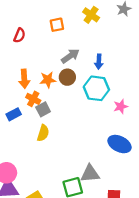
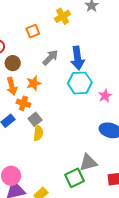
yellow cross: (91, 15) -> (63, 16), turned 35
blue arrow: (99, 62) -> (77, 58), size x1.6
brown circle: (67, 77) -> (13, 63), moved
gray square: (43, 109) -> (35, 119), moved

